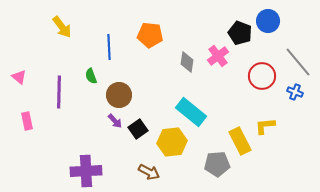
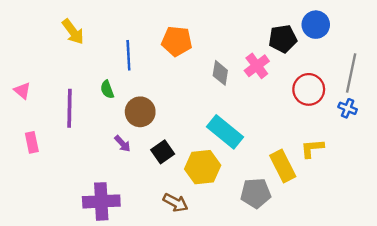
black pentagon: (240, 33) -> (283, 39), turned -30
gray line: (298, 62) -> (351, 73), turned 52
purple arrow: (115, 121) -> (123, 144), moved

